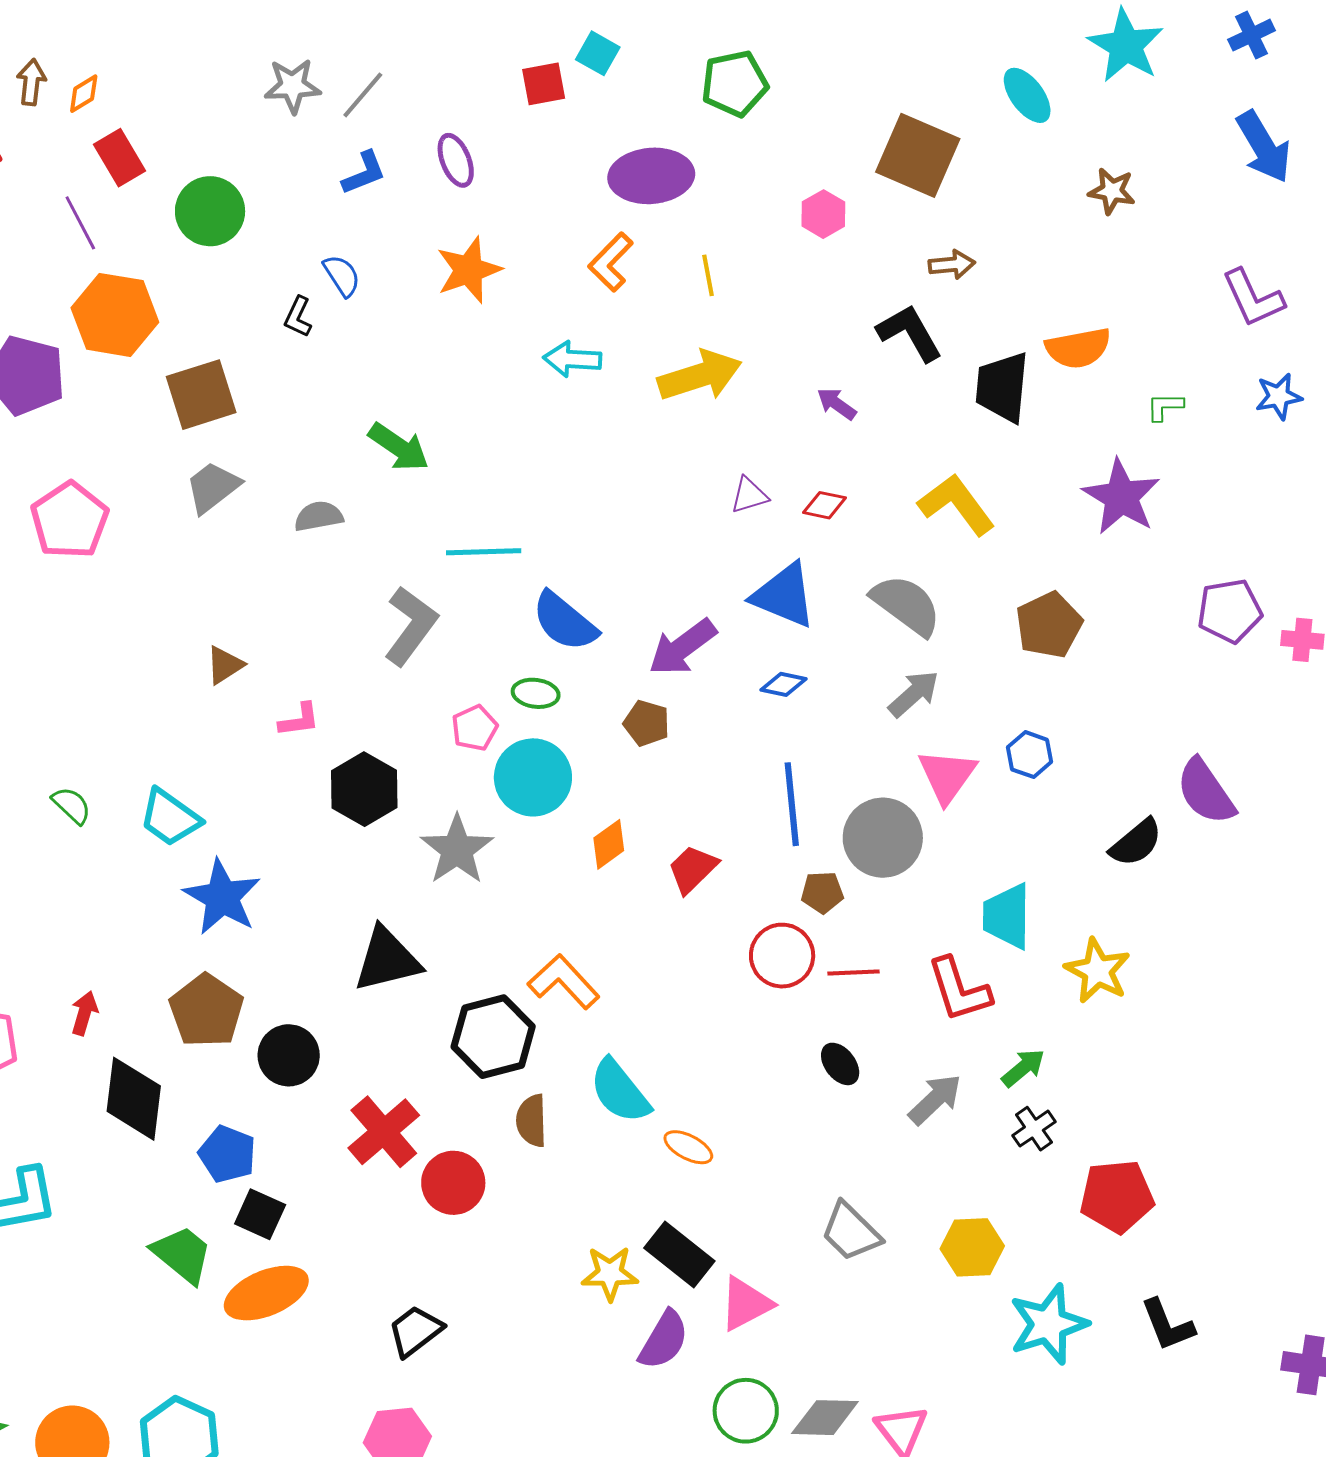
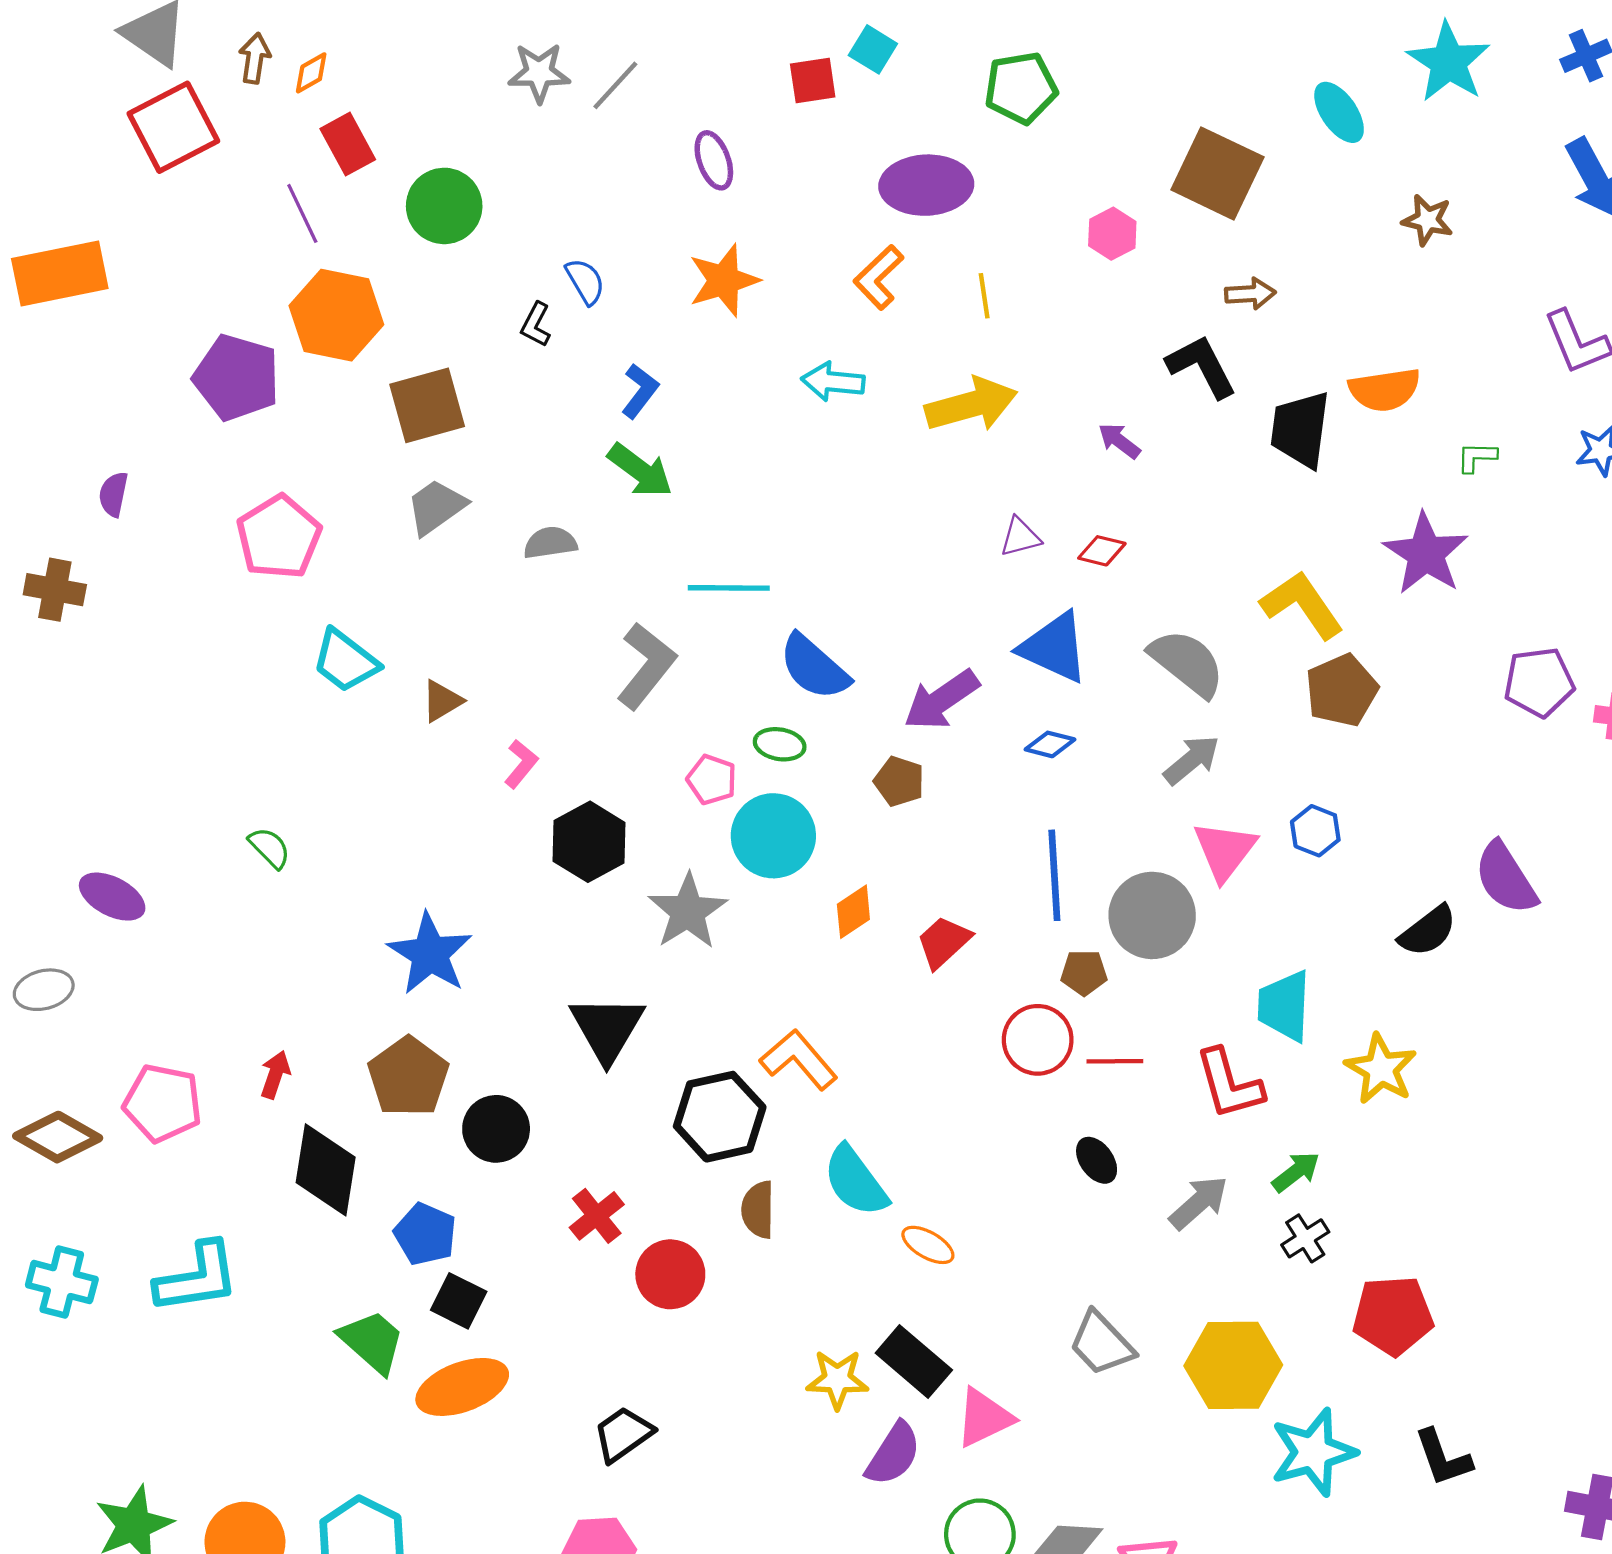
blue L-shape: (364, 173) -> (640, 391), moved, turned -33
yellow L-shape: (957, 504) -> (1302, 605), moved
pink L-shape: (299, 720) -> (521, 764), turned -45
pink pentagon: (475, 728) -> (712, 780), turned -30
cyan trapezoid: (170, 818) -> (345, 661), moved
black triangle: (387, 960) -> (607, 1028), turned -48
red cross: (384, 1132) -> (597, 1216), size x0.7
yellow hexagon: (972, 1247) -> (1233, 1365), size x1.4

